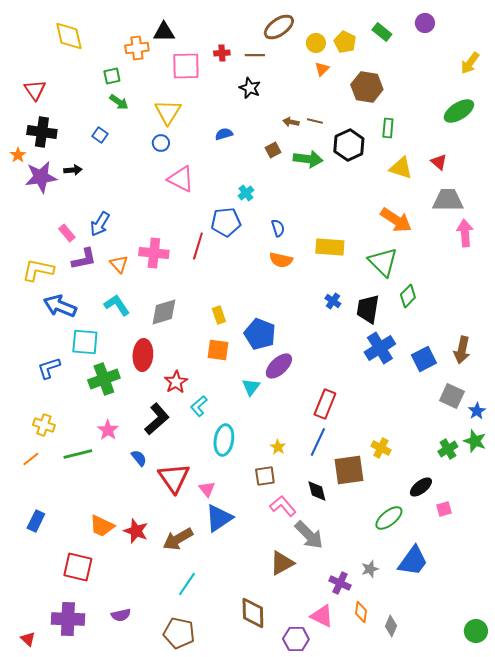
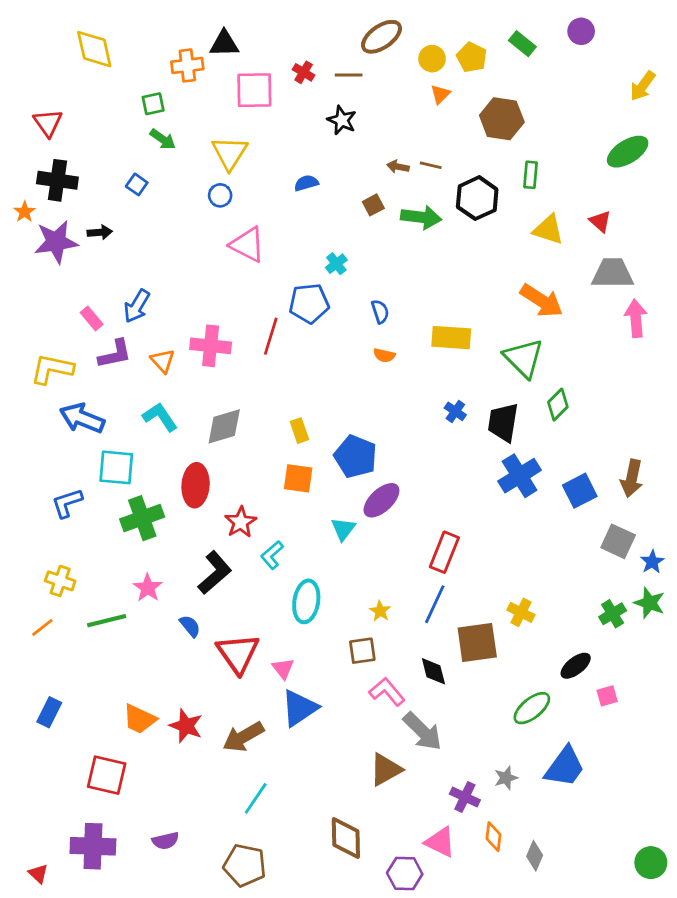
red cross: (222, 53) -> (304, 72), turned 35
orange semicircle: (281, 260) -> (384, 355), size x0.7

